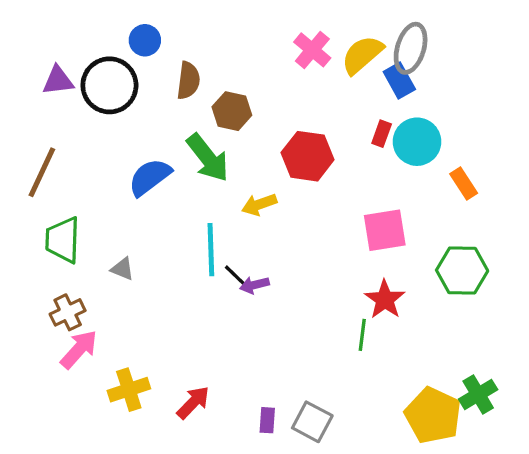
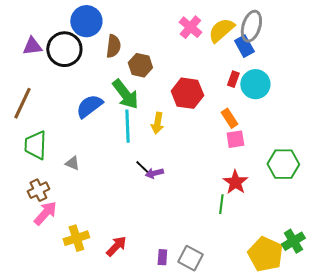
blue circle: (145, 40) -> (86, 21), size x1.6
orange rectangle: (464, 184) -> (229, 118), moved
yellow arrow: (259, 204) -> (157, 123), turned -60
pink square: (385, 230) -> (235, 139), size x0.7
cyan line: (211, 250) -> (127, 126), moved

